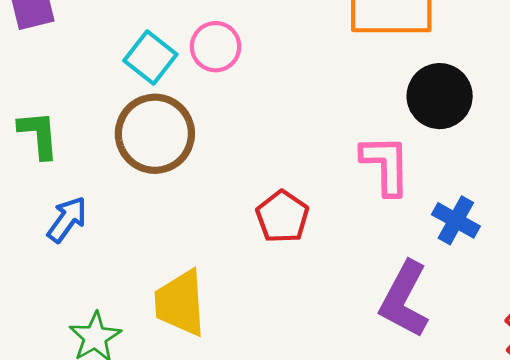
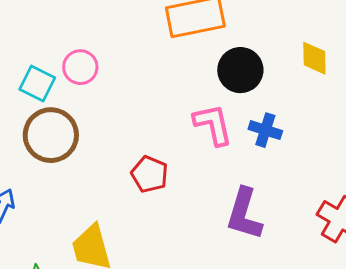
blue cross: (456, 220) -> (265, 130), moved

